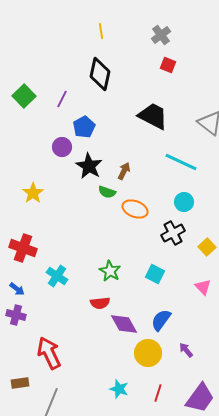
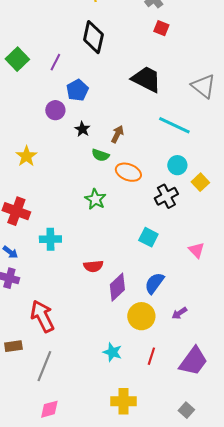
black star: (89, 166) -> (82, 129), size x0.6
yellow square: (207, 247) -> (200, 182), moved
green star: (110, 271) -> (95, 199), moved
cyan cross: (57, 276) -> (50, 239), turned -35
purple diamond: (124, 324) -> (117, 287), turned 76
purple arrow: (186, 350) -> (179, 313), turned -84

